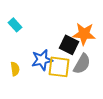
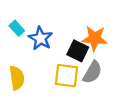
blue star: (42, 60) -> (41, 38), moved, turned -30
yellow semicircle: (15, 69) -> (17, 78), size x1.5

